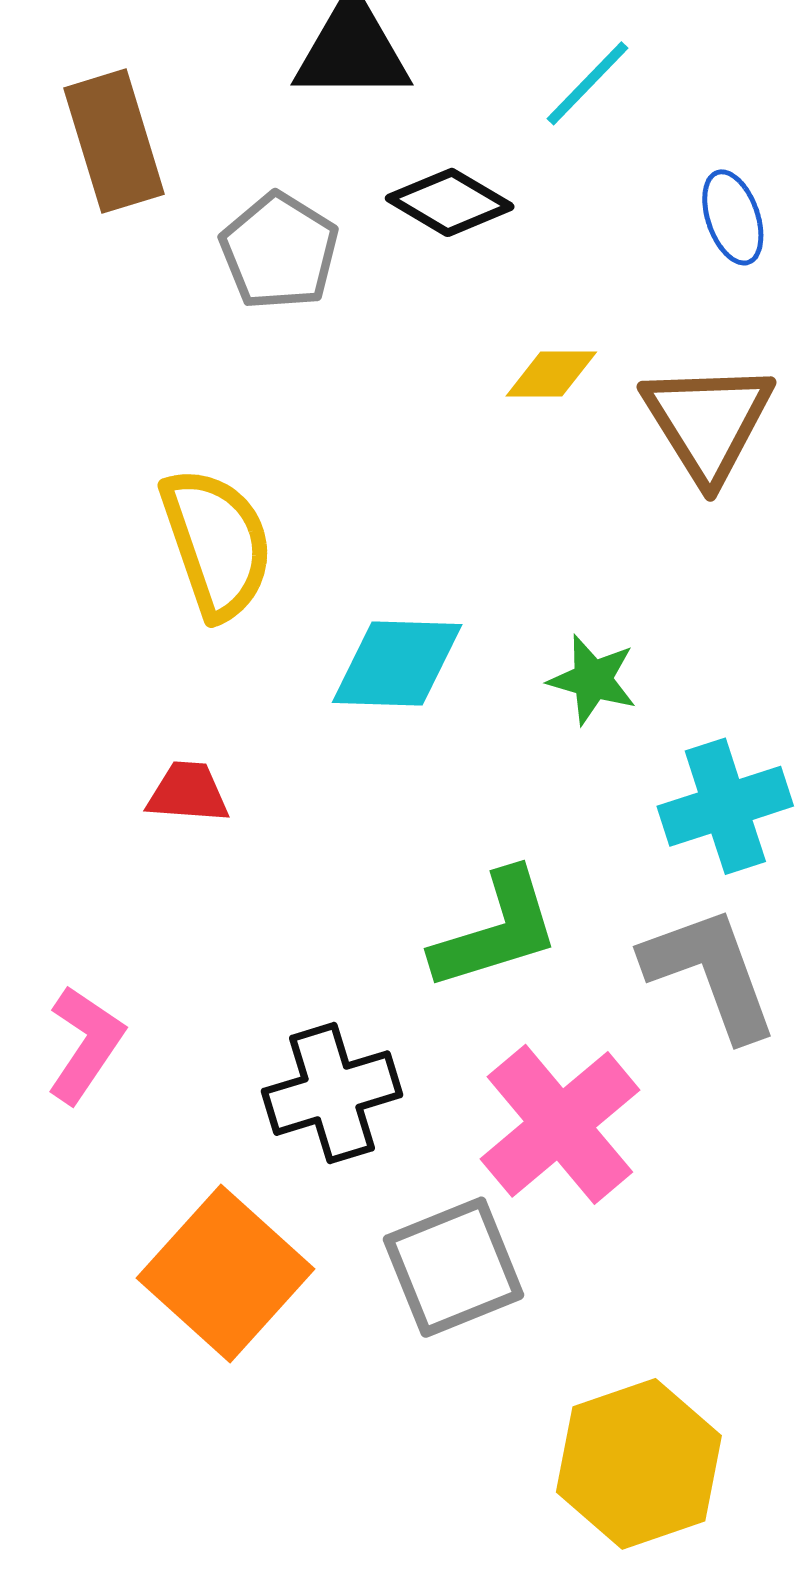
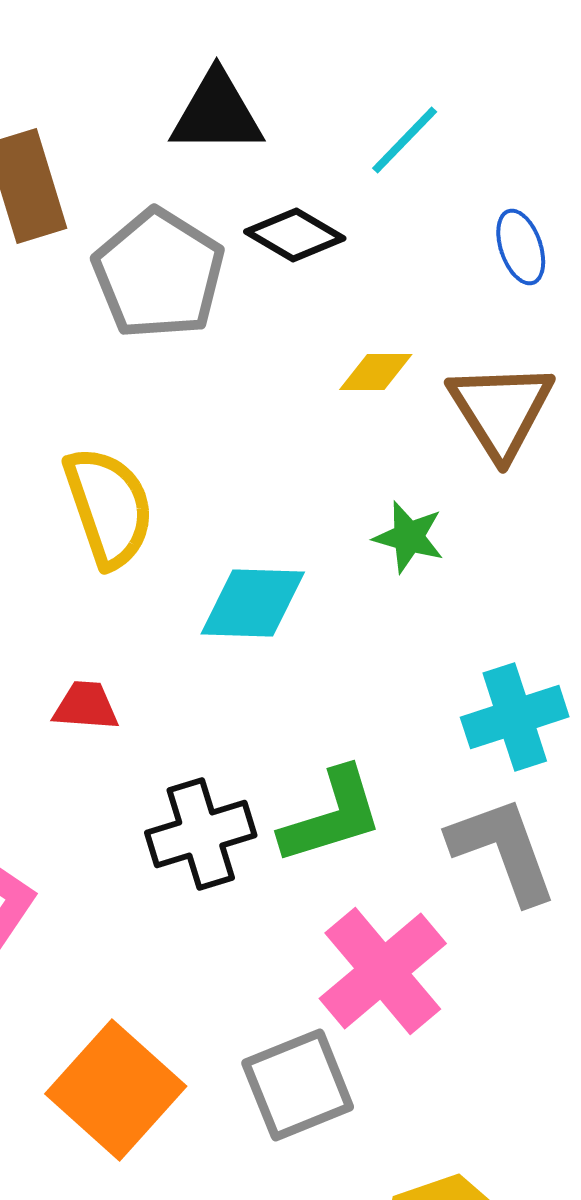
gray pentagon: (279, 251) -> (159, 274), size x1.4
green star: (593, 680) -> (409, 537), moved
black cross: (332, 1093) -> (201, 834), moved

